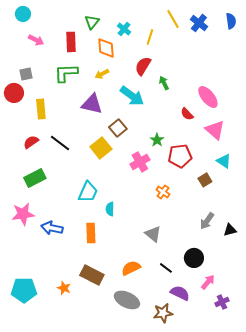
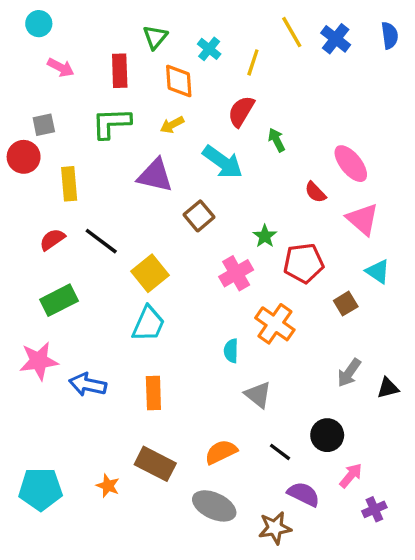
yellow square: (101, 148) -> (150, 273), moved
orange cross: (163, 192) -> (275, 324), size x1.6
cyan semicircle: (110, 209) -> (231, 351), moved

